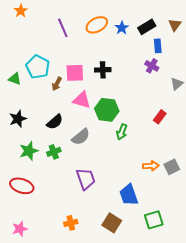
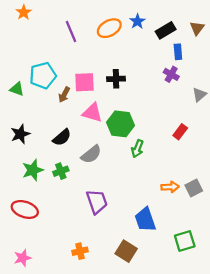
blue star: (122, 28) -> (137, 21), moved
cyan pentagon: (38, 67) -> (43, 75), turned 30
green square: (154, 220) -> (185, 241), moved

